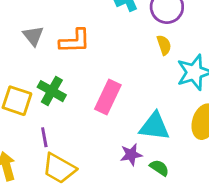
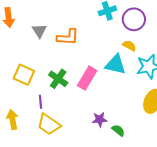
yellow semicircle: (164, 45) -> (129, 46), turned -48
green cross: (52, 91) -> (58, 79), moved
cyan triangle: (154, 126) -> (115, 64), moved

